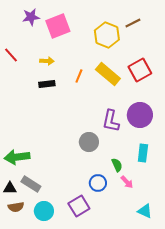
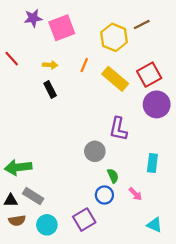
orange line: (79, 76) -> (84, 65), moved
black rectangle: (47, 84) -> (50, 89), turned 70
purple circle: (140, 115) -> (157, 104), moved
green semicircle: (117, 165) -> (113, 176), moved

